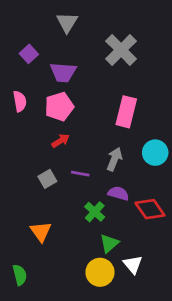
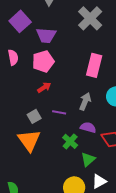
purple square: (29, 54) -> (20, 21), size x1.5
orange triangle: (41, 232) -> (29, 140), moved, size x1.4
green triangle: (109, 243) -> (88, 159), moved
white triangle: (133, 264) -> (99, 181), turned 42

